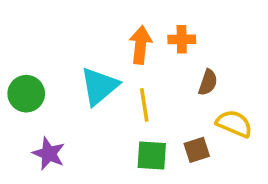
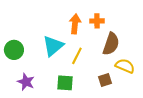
brown semicircle: (208, 82) -> (111, 44), size x1.6
yellow line: (144, 105) -> (77, 56), turned 36
green square: (152, 155) -> (65, 83), moved

